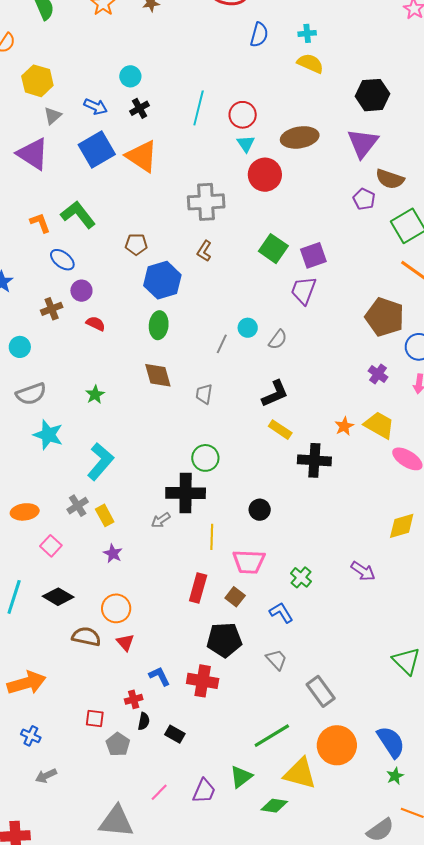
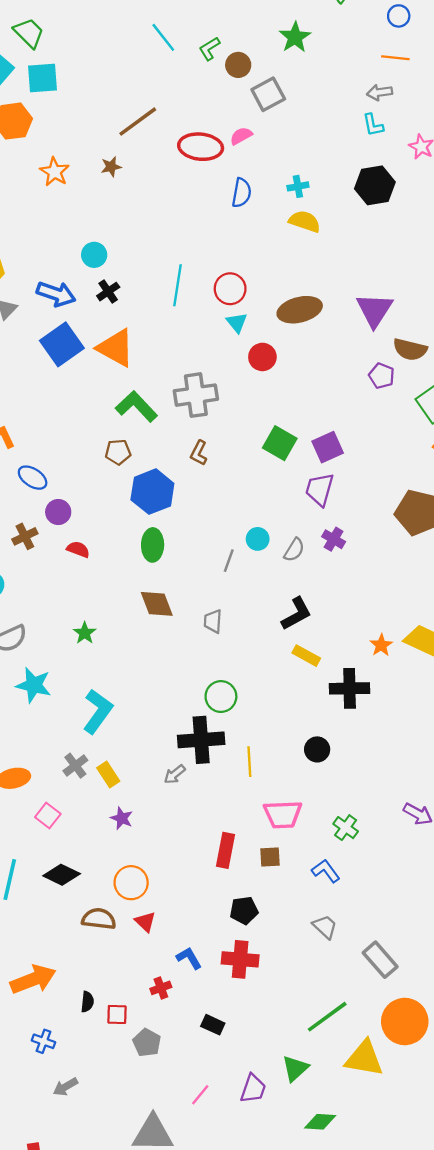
black hexagon: (372, 95) -> (375, 185), moved
blue arrow: (96, 107) -> (56, 294), size x1.4
red circle: (265, 175) -> (262, 357), size x0.7
green L-shape: (78, 215) -> (136, 406), moved
purple cross: (378, 374) -> (334, 539), moved
black circle: (260, 510) -> (317, 749), moved
yellow line: (212, 537) -> (249, 762), moved
brown square: (235, 597) -> (270, 857), turned -36
black pentagon: (224, 640) -> (244, 910), moved, size x0.7
black semicircle: (144, 721) -> (87, 1002), moved
green diamond: (274, 806) -> (320, 1122), moved

